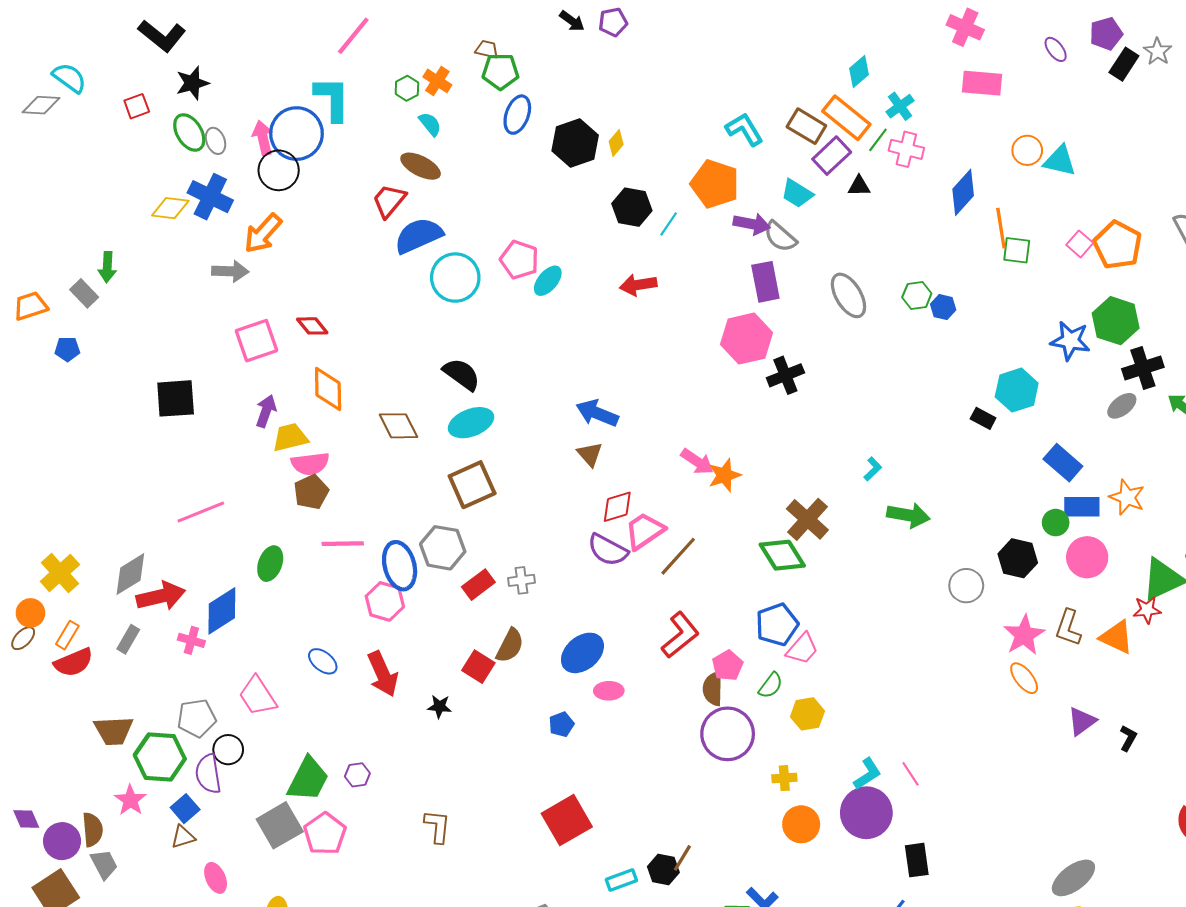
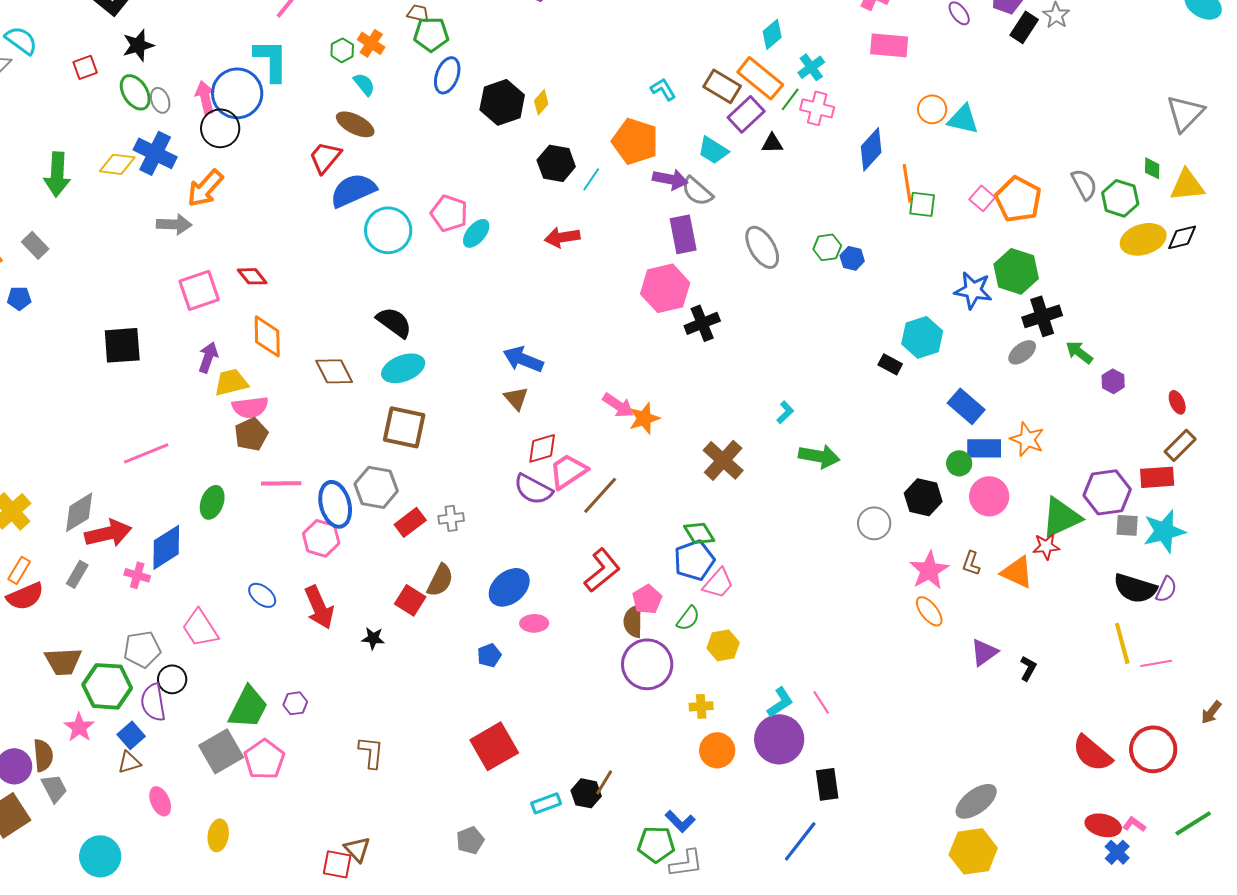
cyan L-shape: (744, 129) -> (663, 89), size x0.7
green arrow: (107, 267) -> (57, 174), moved, size x1.5
brown square: (472, 485) -> (404, 427), turned 36
green diamond: (782, 555) -> (699, 533), moved, size x0.7
brown L-shape: (1068, 628) -> (971, 563), size x0.7

